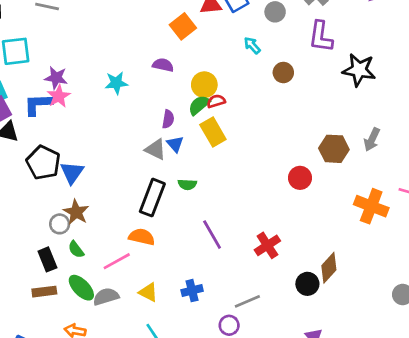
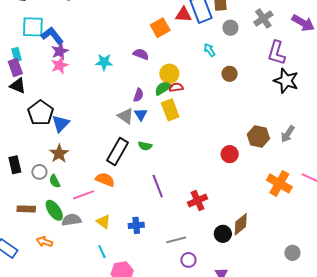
purple L-shape: (321, 37) -> (277, 53), moved
purple star: (56, 78) -> (60, 51), turned 30
blue L-shape: (38, 104) -> (52, 36), moved, turned 45
gray circle: (60, 224) -> (39, 172), moved
black rectangle: (47, 259) -> (15, 165), moved
purple circle: (229, 325) -> (188, 260), moved

